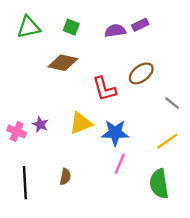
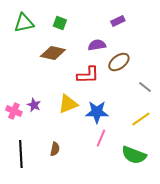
purple semicircle: (115, 31) -> (97, 45), moved
red L-shape: (104, 89) -> (88, 75), turned -75
green semicircle: (159, 184) -> (134, 155), turned -60

